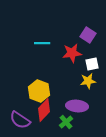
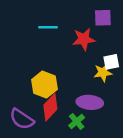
purple square: (88, 35) -> (103, 18), turned -35
white square: (92, 64) -> (111, 62), moved

